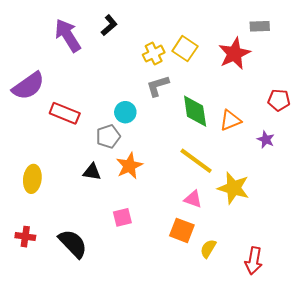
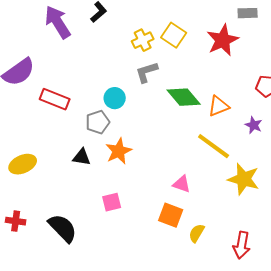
green diamond: (195, 111) -> (184, 97), turned -32
yellow line: (196, 161) -> (214, 146), moved
yellow ellipse: (32, 179) -> (23, 164), turned 60
yellow star: (233, 188) -> (244, 179), moved

